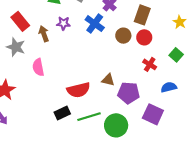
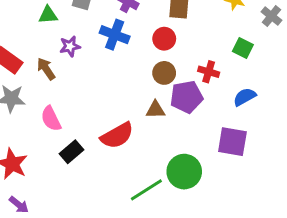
brown circle: (123, 36) -> (164, 73), moved
red circle: (144, 37) -> (164, 39), moved
purple pentagon: (129, 93) -> (187, 97), moved
black rectangle: (62, 113) -> (72, 152), moved
green line: (89, 117) -> (146, 190), moved

